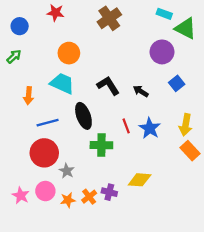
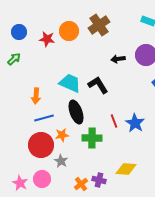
red star: (55, 13) -> (47, 39), moved
orange circle: (69, 53) -> (69, 31), moved
cyan trapezoid: (62, 83) -> (70, 83), moved
black arrow: (141, 91) -> (118, 59), moved, turned -40
orange arrow: (29, 96) -> (36, 96), moved
orange star: (68, 200) -> (62, 135), moved

